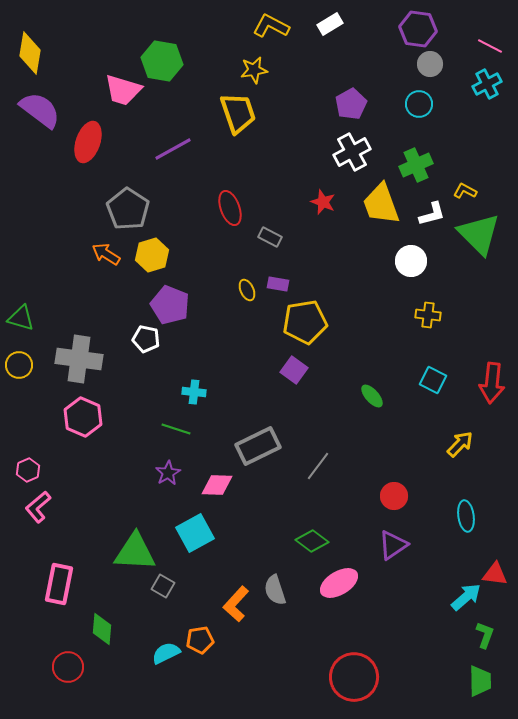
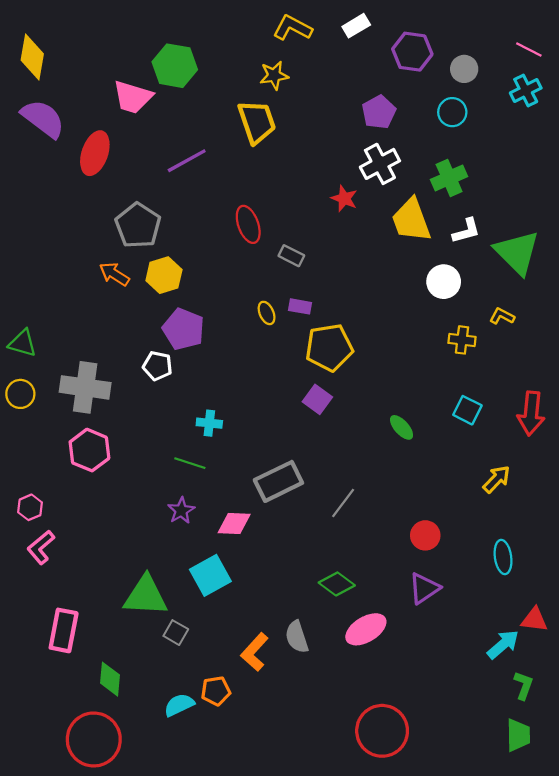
purple hexagon: (418, 29) -> (412, 52), moved
yellow L-shape: (465, 191) -> (502, 316), moved
red star: (323, 202) -> (344, 198), moved
red circle: (68, 667) -> (94, 739), moved, size x1.6

